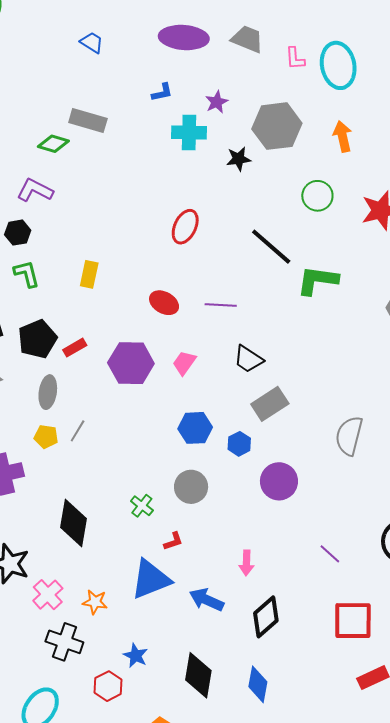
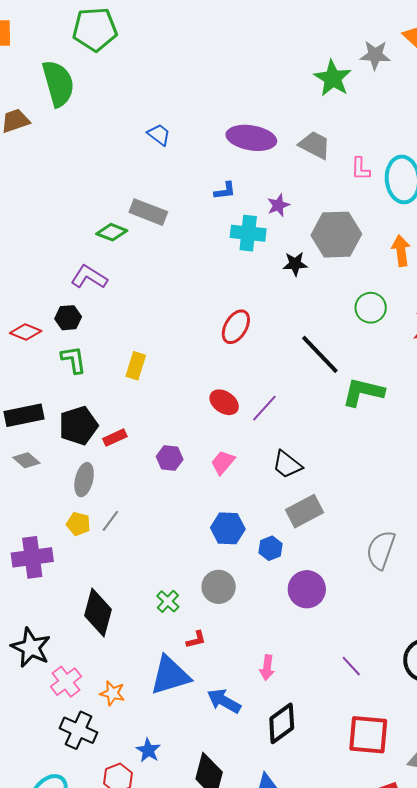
red ellipse: (164, 303) -> (224, 402), moved
purple line: (221, 305) -> (264, 408), turned -56
purple hexagon: (131, 363) -> (170, 458), size x0.6

